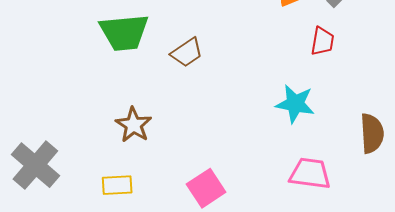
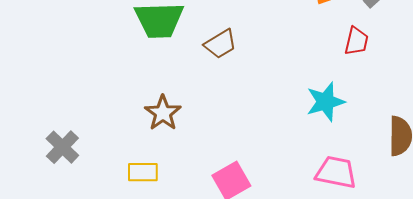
cyan star: (295, 104) -> (325, 102), turned -30
gray cross: (35, 165) -> (62, 147), size x0.7

